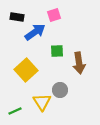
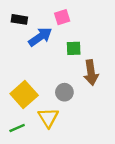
green square: (57, 51) -> (74, 48), moved
yellow square: (26, 70) -> (24, 95), moved
gray circle: (60, 90) -> (64, 92), moved

